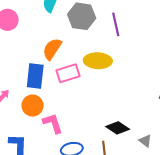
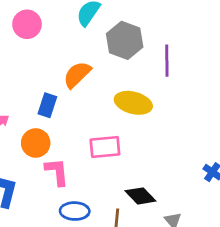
pink rectangle: (68, 73) -> (105, 147), moved
blue rectangle: (35, 76) -> (47, 105), size x0.7

